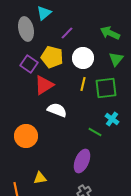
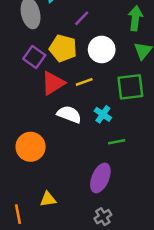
green arrow: (110, 33) -> (135, 18), turned 72
yellow line: (83, 84) -> (84, 82), moved, turned 56
cyan cross: (112, 119) -> (103, 114), moved
green line: (95, 132) -> (117, 142), turned -40

